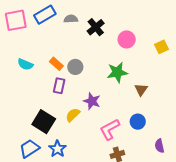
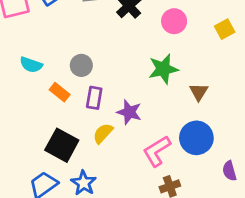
orange rectangle: (56, 64) -> (60, 92), moved
gray circle: (75, 67) -> (81, 65), moved
purple rectangle: (59, 86) -> (94, 98), moved
blue circle: (138, 122) -> (196, 138), size x1.5

